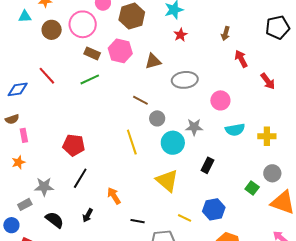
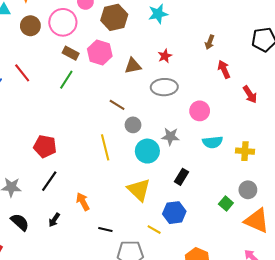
red star: (180, 35) -> (165, 56), moved
green line: (90, 79) -> (66, 80), turned -36
blue hexagon: (214, 209) -> (174, 213), moved

